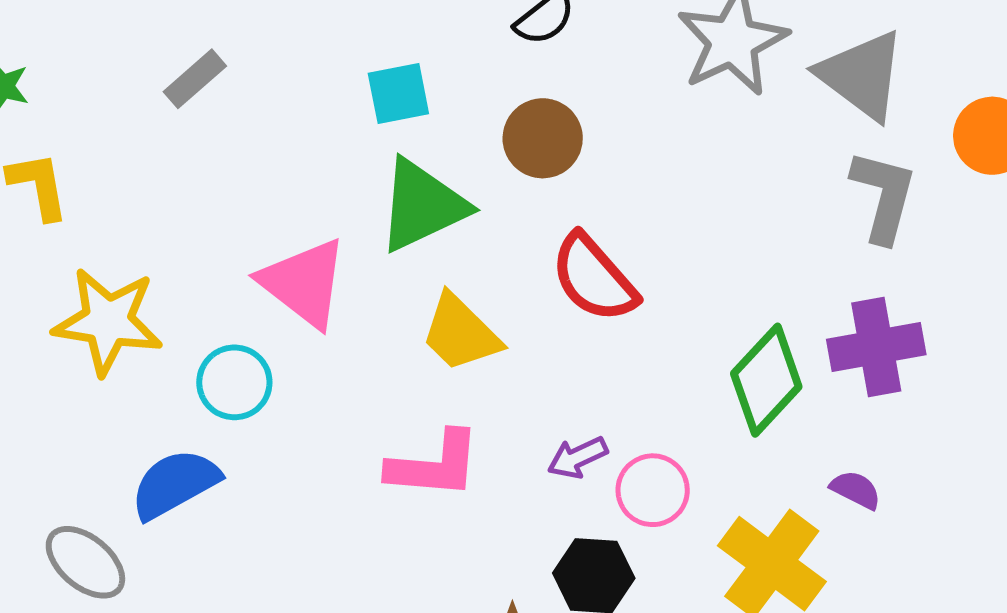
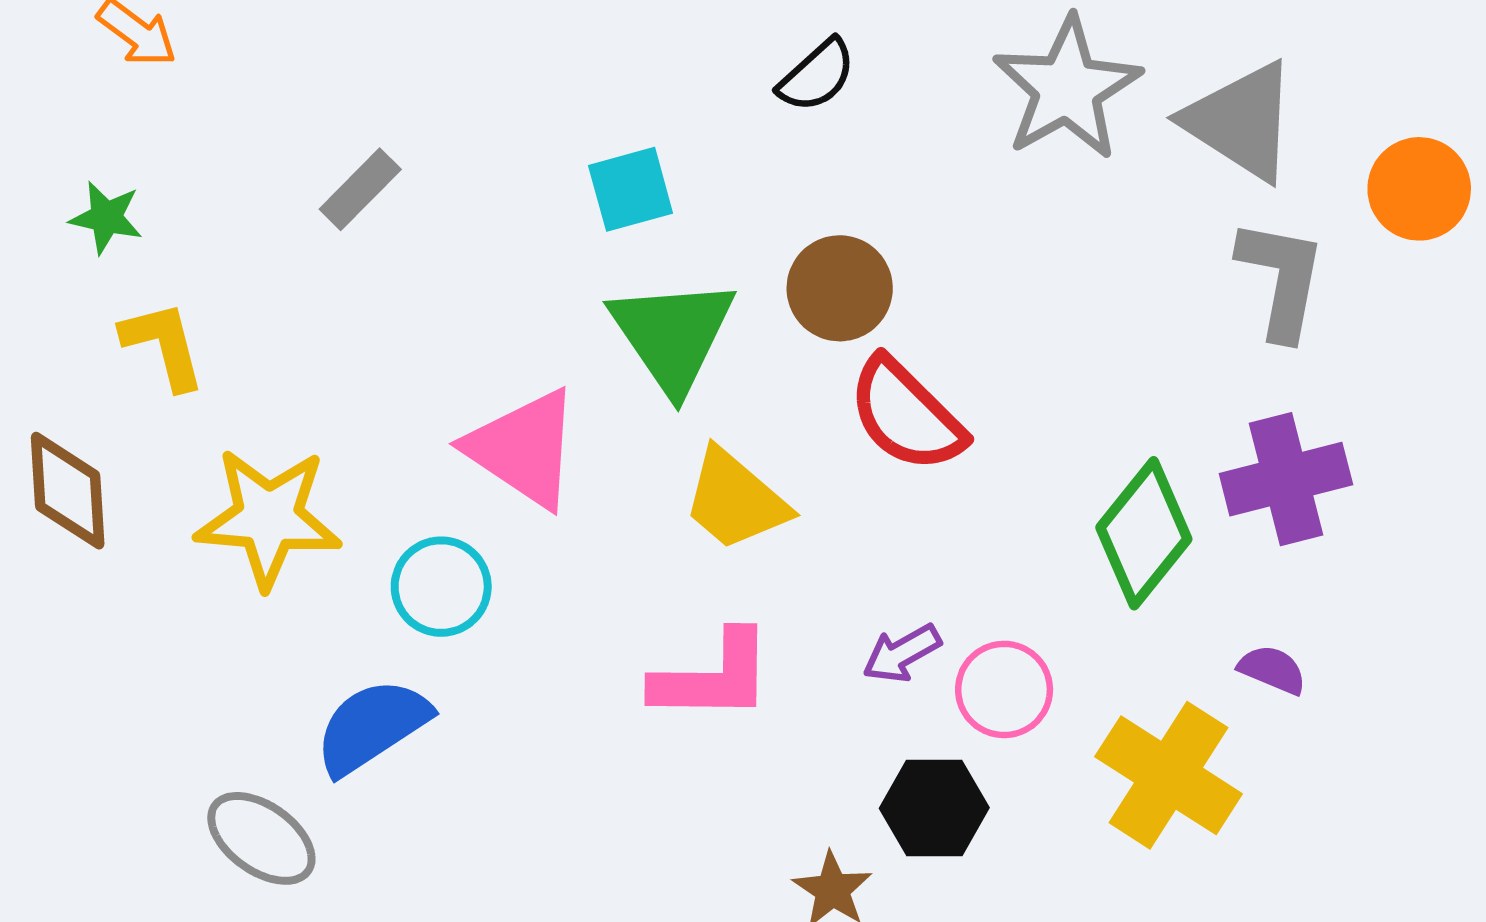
brown circle: (543, 138) -> (840, 288), moved
green triangle: (422, 205) -> (673, 335), turned -35

